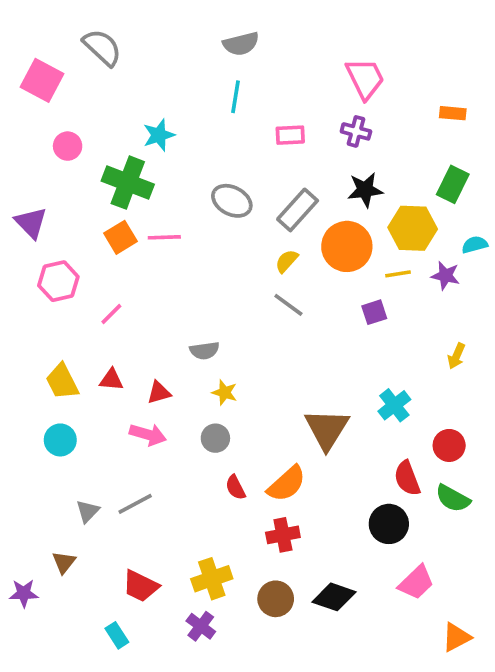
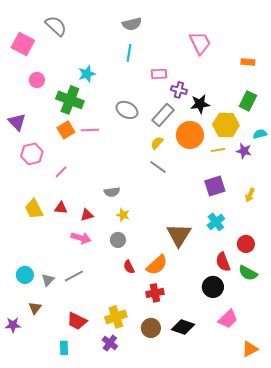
purple cross: (356, 131) -> (179, 90), moved
purple square: (374, 312) -> (215, 186), moved, size x1.5
cyan circle: (60, 440) -> (25, 275), moved
cyan rectangle: (117, 635) -> (64, 348), turned 32

